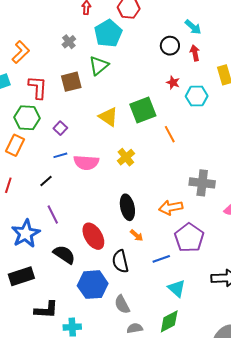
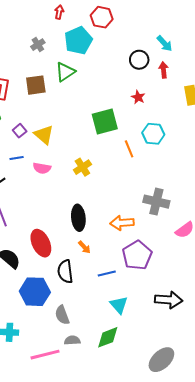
cyan hexagon: (197, 96) -> (153, 134), moved
yellow triangle: (108, 117) -> (44, 135), moved
pink semicircle: (86, 163) -> (42, 168), size x0.7

